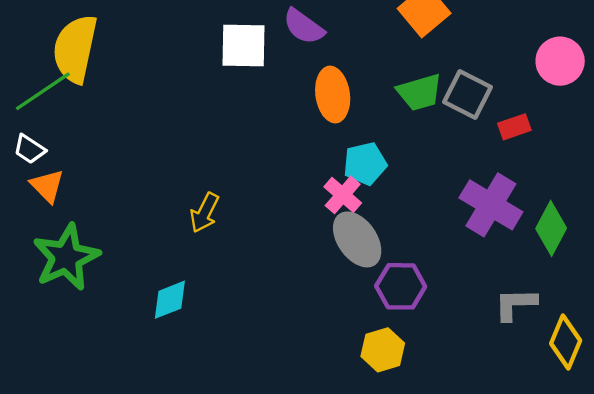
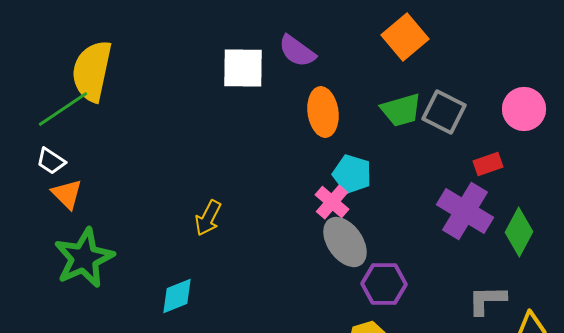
pink circle: (560, 61) -> (524, 109), moved
red rectangle: (514, 127) -> (488, 164), moved
cyan pentagon: (365, 164) -> (352, 174), turned 30

